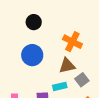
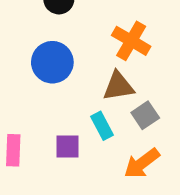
cyan rectangle: (60, 86) -> (102, 126), turned 72

